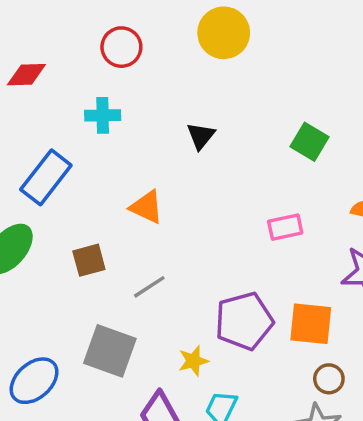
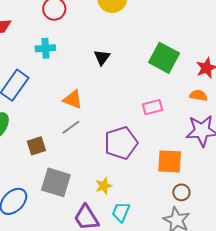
green square: (310, 142) -> (164, 58), size x1.4
brown square: (89, 260) -> (36, 146), moved
gray line: (149, 287) -> (71, 127), moved
purple pentagon: (244, 321) -> (121, 143), moved

